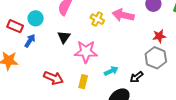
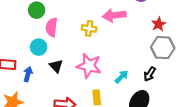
cyan circle: (36, 18) -> (39, 47), moved
black triangle: (64, 37) -> (56, 66), moved
pink star: (86, 52) -> (89, 66), turned 30

